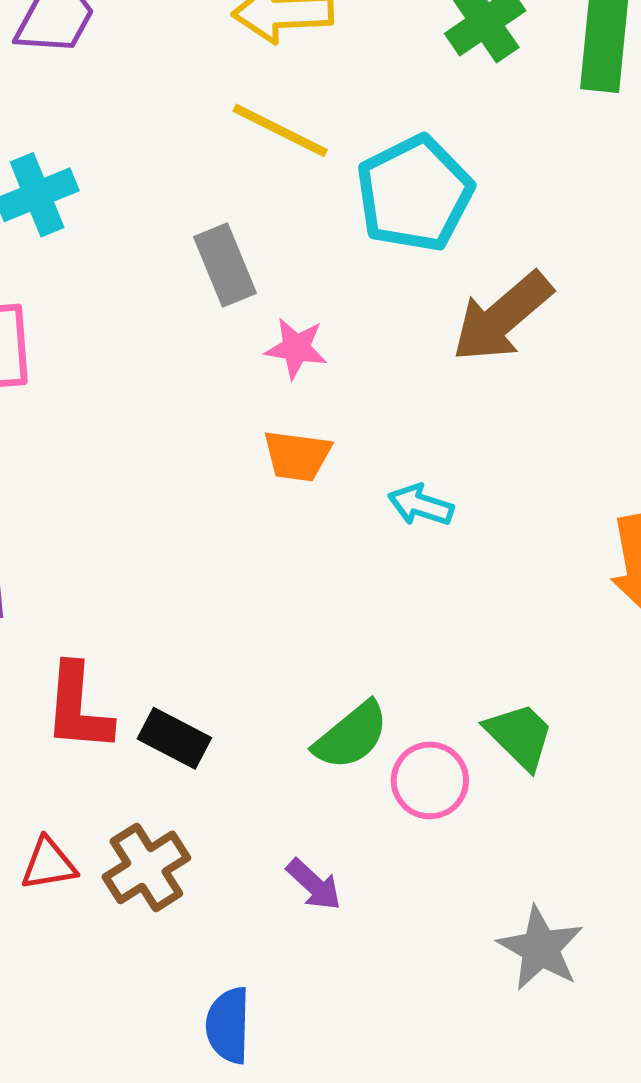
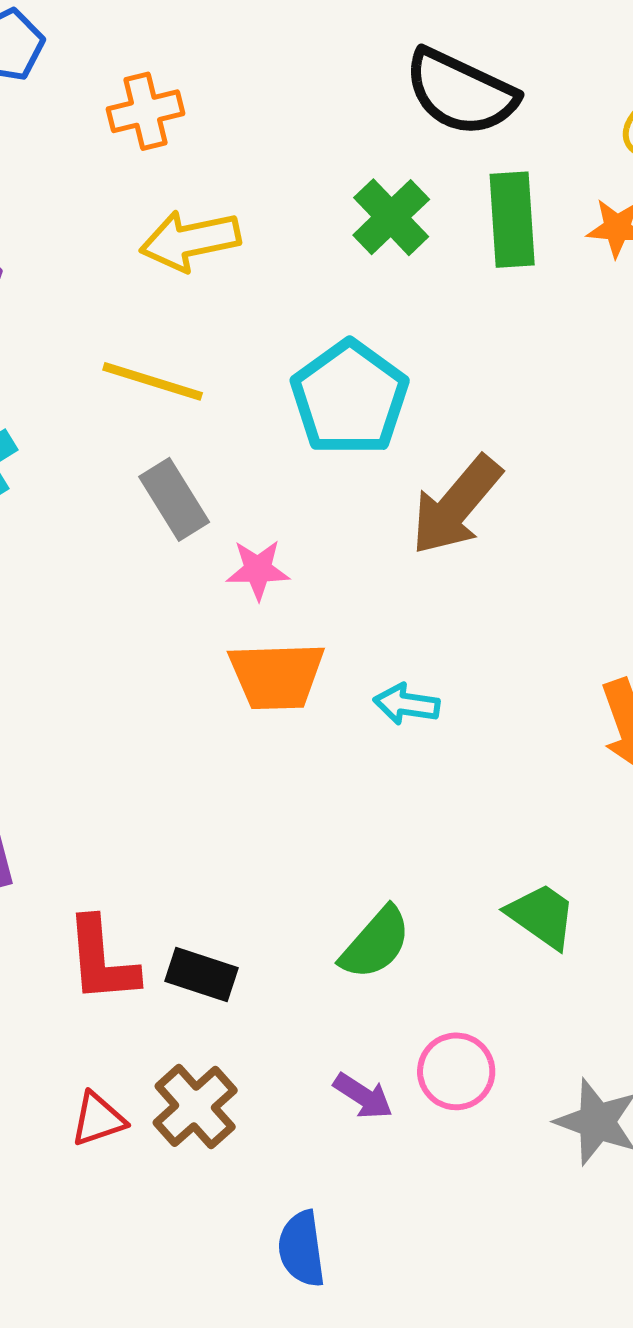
yellow line: (280, 130) -> (153, 381), moved
orange trapezoid: (297, 456) -> (277, 676), size x1.4
pink circle: (430, 780) -> (456, 1071), moved

